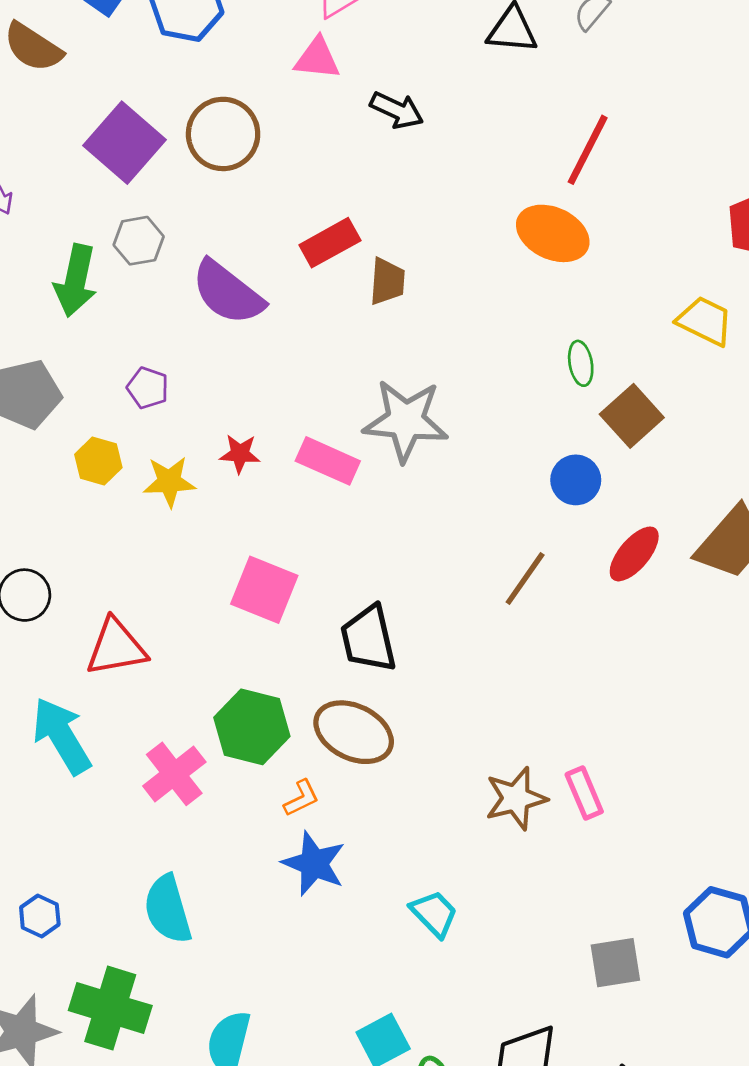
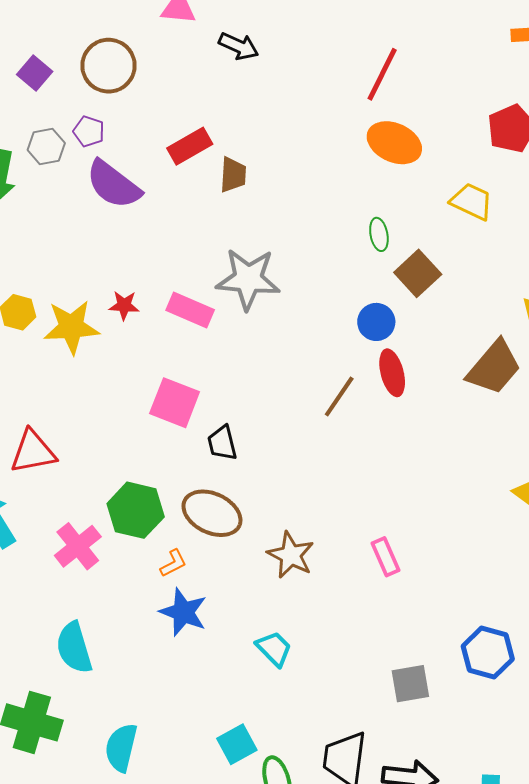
purple square: (124, 143) -> (35, 73), size x0.6
orange ellipse: (553, 233) -> (394, 143), moved
purple pentagon: (148, 388) -> (89, 131), moved
yellow star: (169, 482) -> (71, 327), size x1.4
red ellipse: (634, 554) -> (392, 373), moved, turned -54
pink square: (264, 590) -> (175, 403), moved
black trapezoid: (368, 639) -> (222, 443), size x0.7
brown star: (516, 798) -> (291, 555), moved, turned -30

